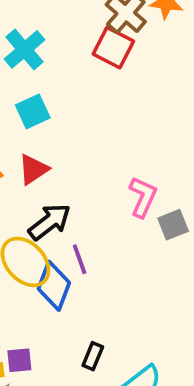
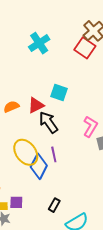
cyan square: (33, 111) -> (59, 93), moved, turned 36
black arrow: (50, 222) -> (48, 122), moved, turned -95

